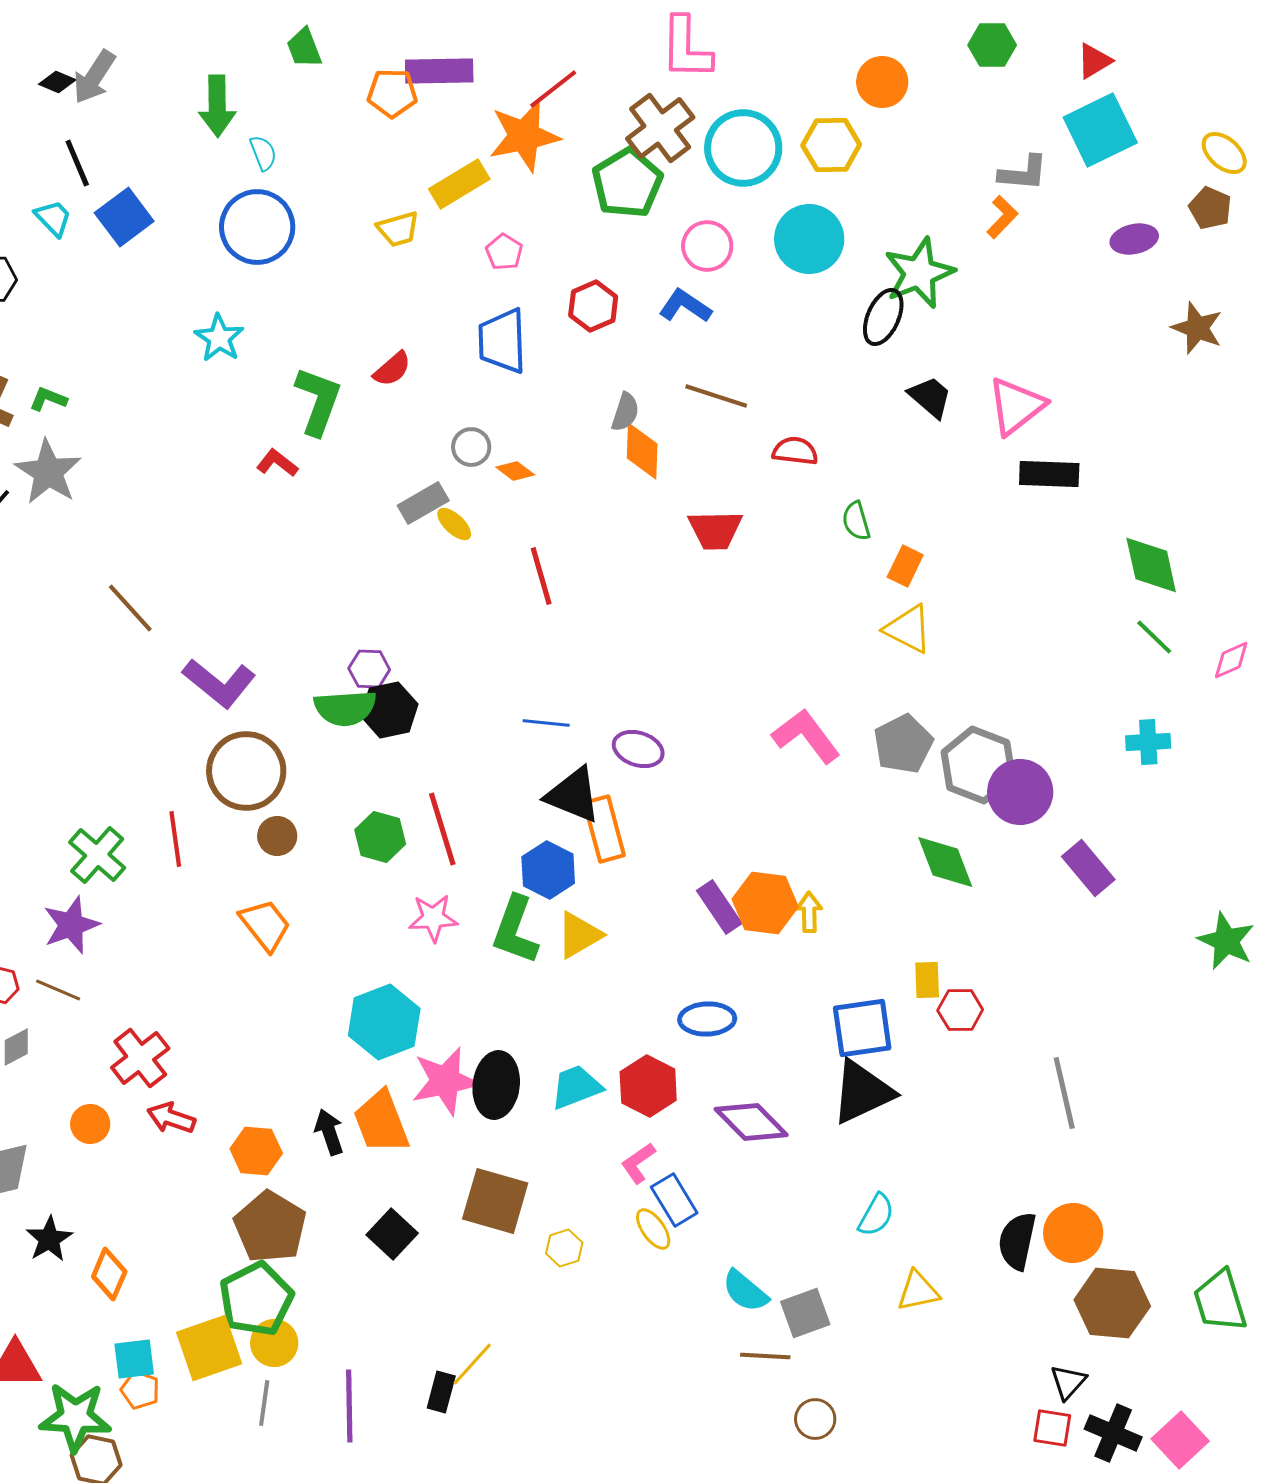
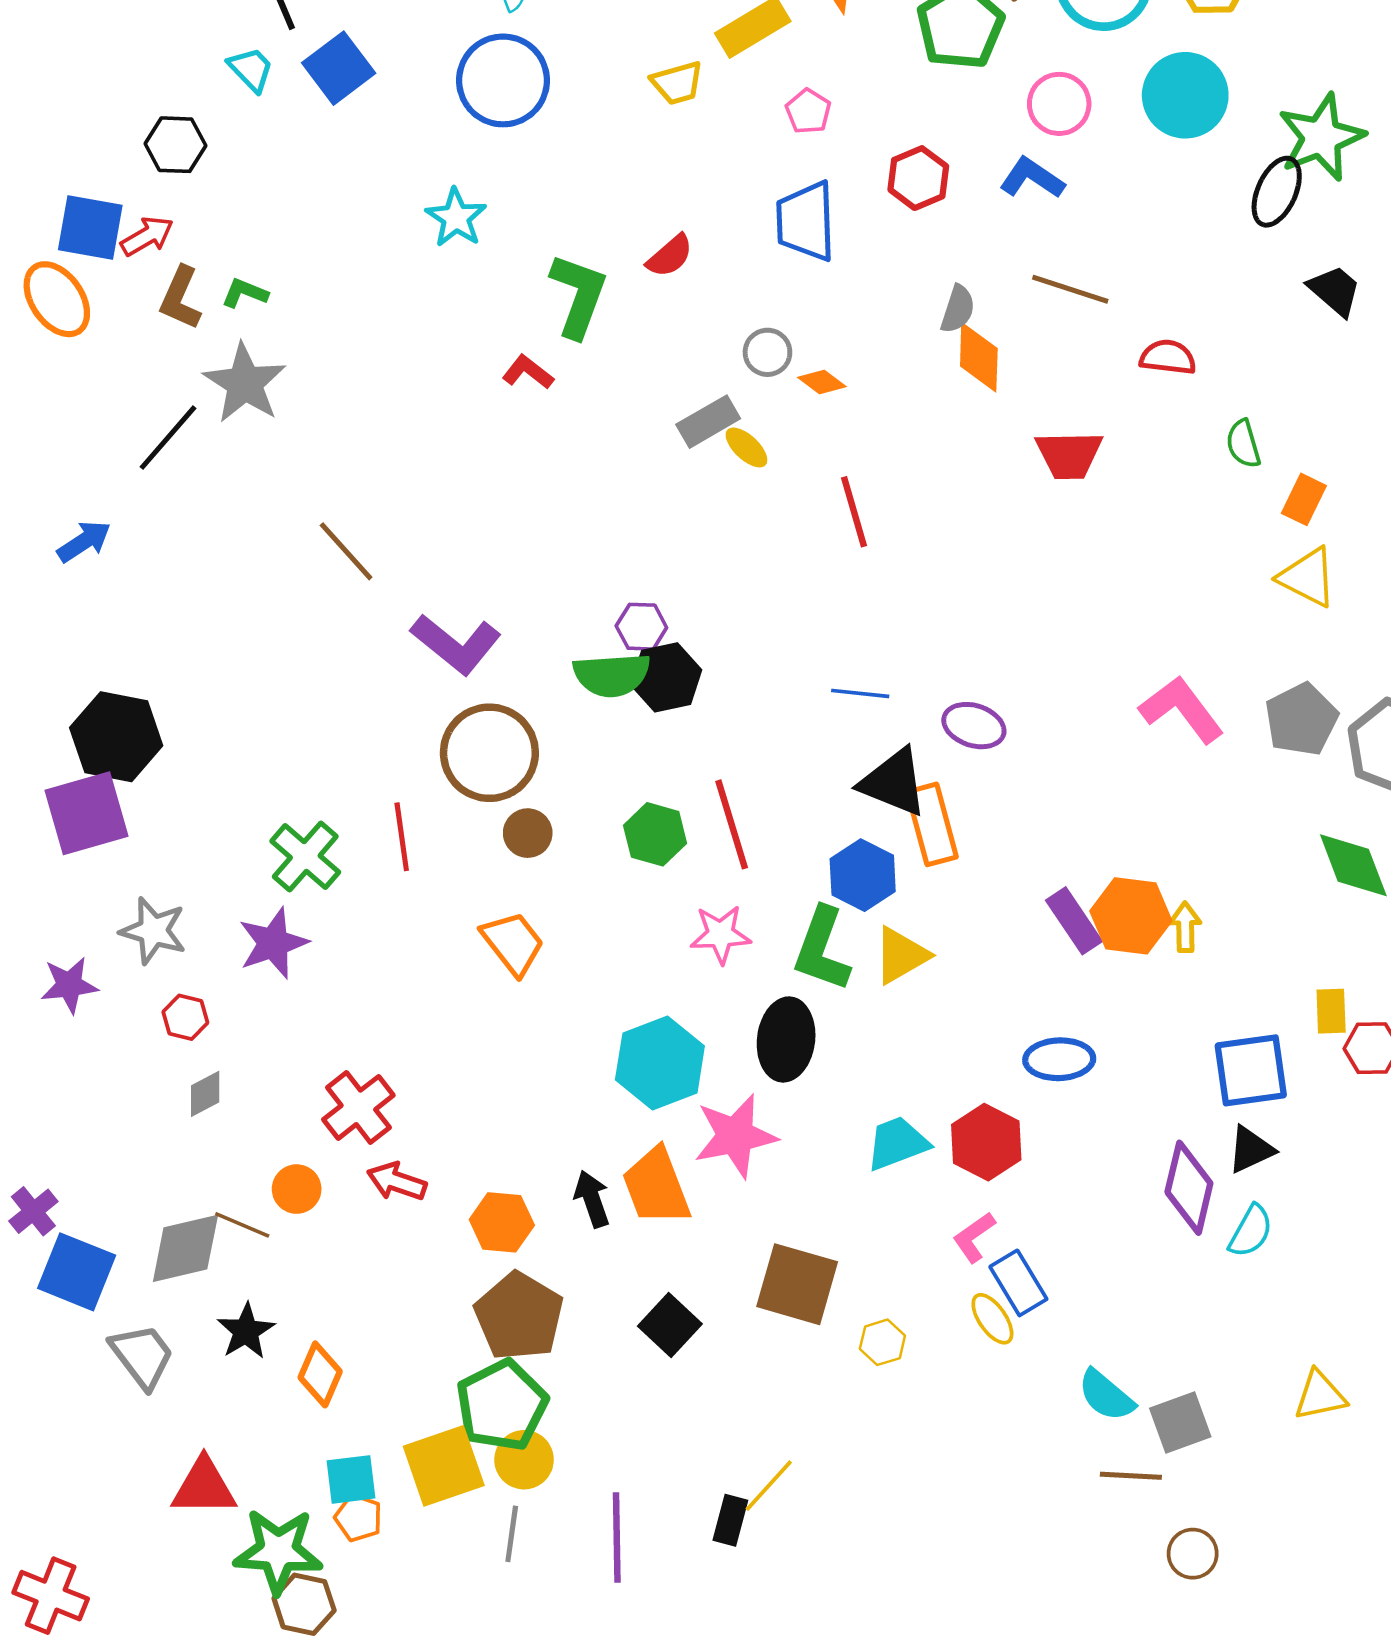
brown line: (58, 990) -> (242, 1225), moved
black ellipse: (496, 1085) -> (786, 1039), moved
black triangle: (862, 1092) -> (1251, 1149), size x0.6
purple diamond: (751, 1122) -> (1189, 1188), moved, turned 58
cyan semicircle: (876, 1215) -> (1251, 1231), moved

